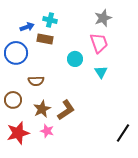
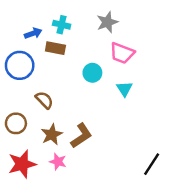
gray star: (103, 18) -> (107, 22), moved
pink trapezoid: (99, 43) -> (122, 53), turned 130
brown semicircle: (36, 81) -> (44, 100), turned -133

